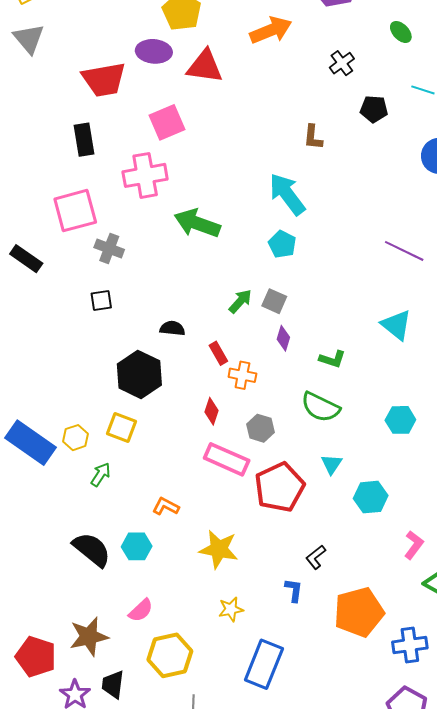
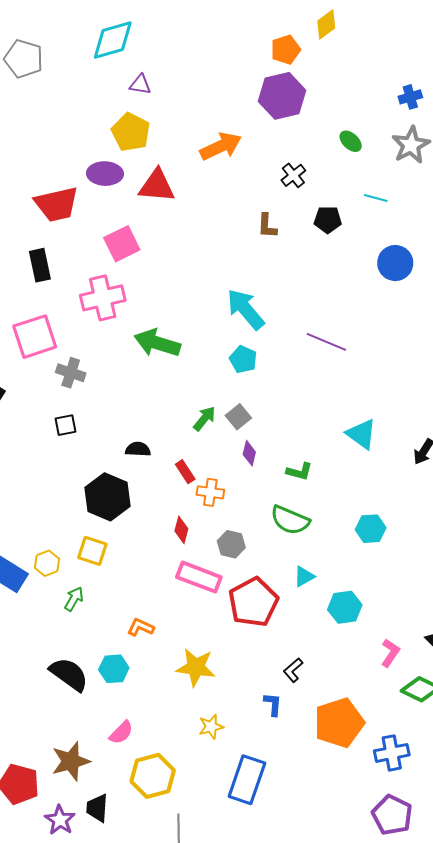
brown L-shape: (313, 137) -> (267, 226), moved
purple line: (404, 251) -> (326, 342), moved
gray square: (274, 301) -> (238, 417), turned 30
cyan triangle: (332, 464) -> (304, 576), turned 30

